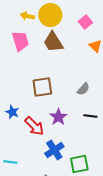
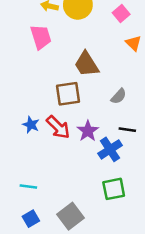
brown trapezoid: (53, 42) -> (87, 64), moved
red arrow: (34, 126) -> (58, 127), moved
blue cross: (54, 150) -> (110, 149), moved

